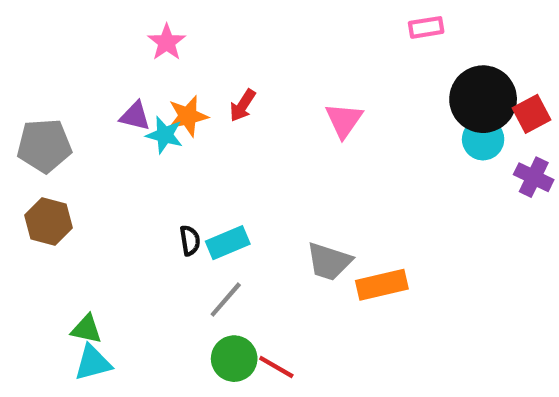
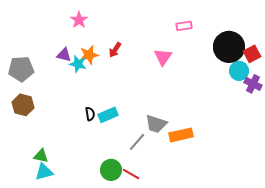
pink rectangle: (426, 27) -> (184, 26), moved
cyan circle: (483, 139) -> (239, 71), moved
gray line: (226, 300) -> (137, 142), moved

